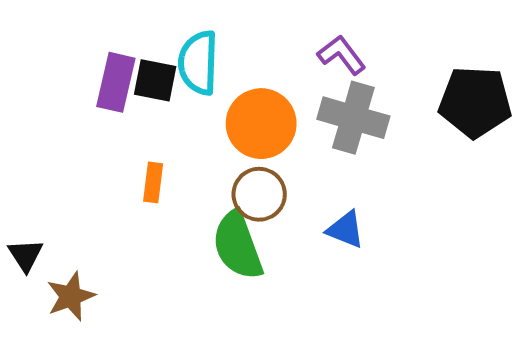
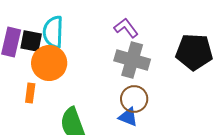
orange circle: (261, 124) -> (49, 63), moved
brown circle: (259, 194) -> (134, 99), moved

